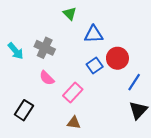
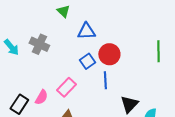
pink semicircle: (47, 78) -> (41, 97), moved, turned -105
blue line: (134, 82) -> (105, 80), moved, turned -36

